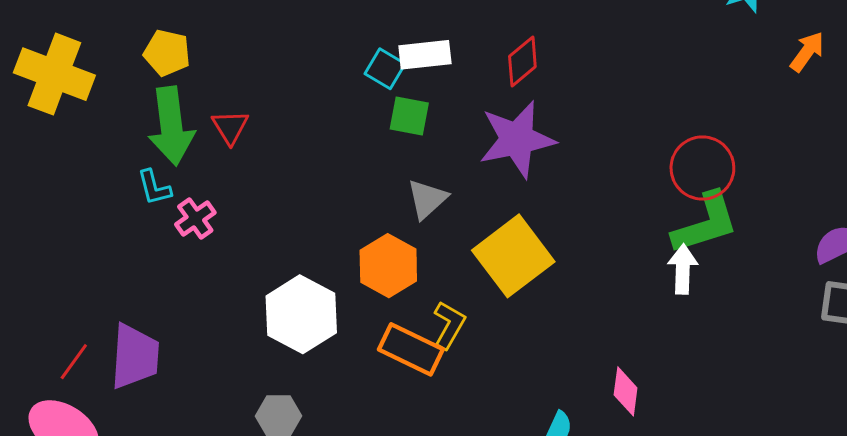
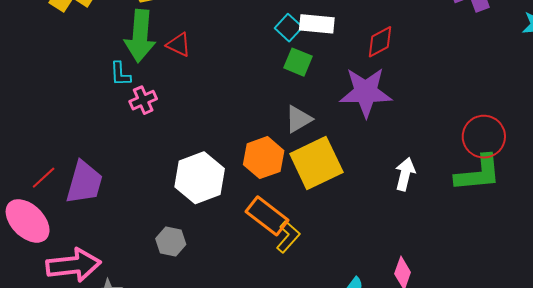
red triangle: (230, 127) -> (179, 45), turned -44
yellow square: (513, 256) -> (316, 163), moved
white arrow: (683, 269) -> (405, 174), moved
yellow L-shape: (449, 325) -> (288, 237), moved

